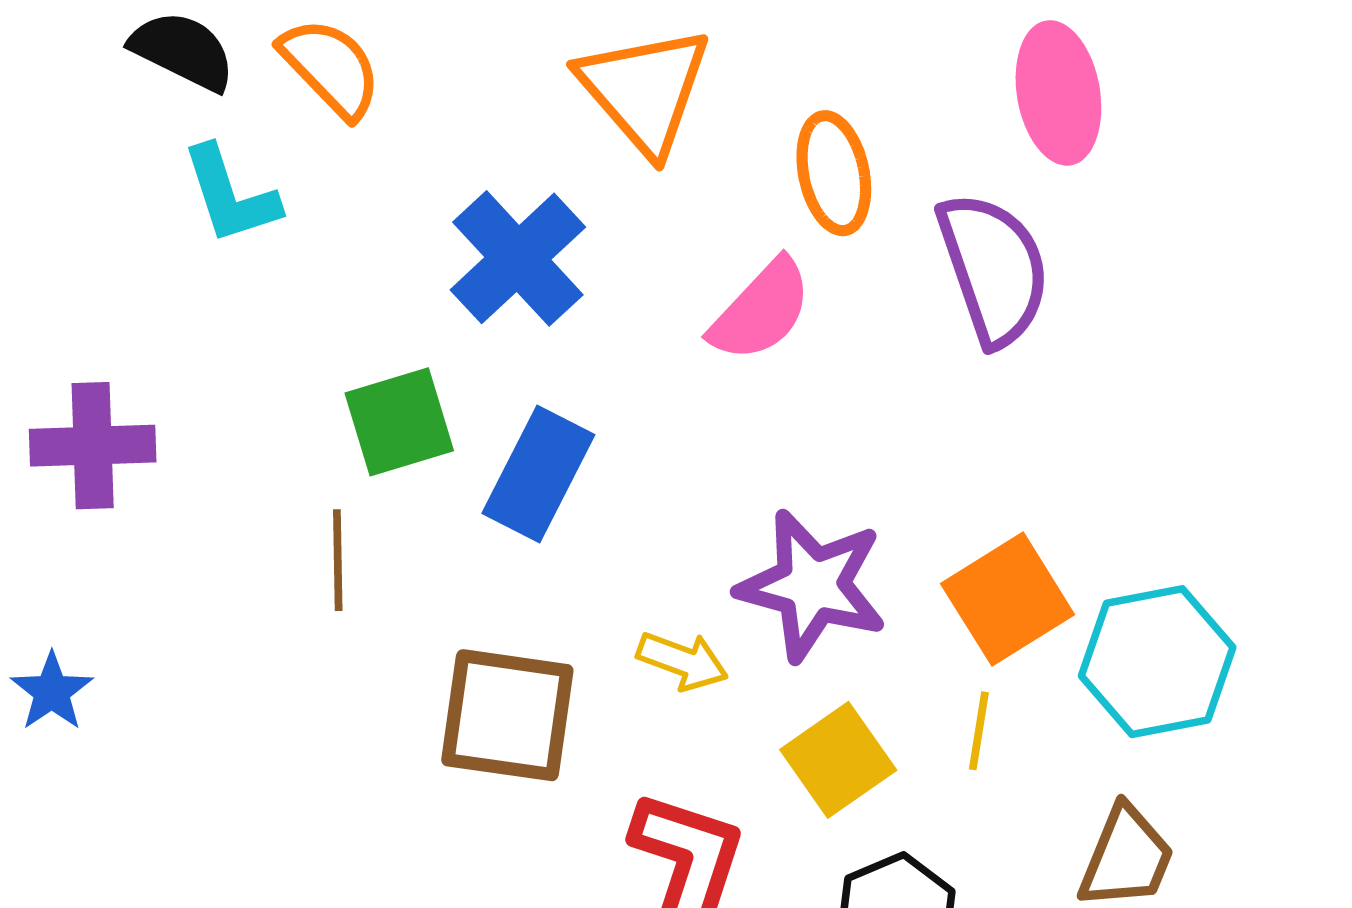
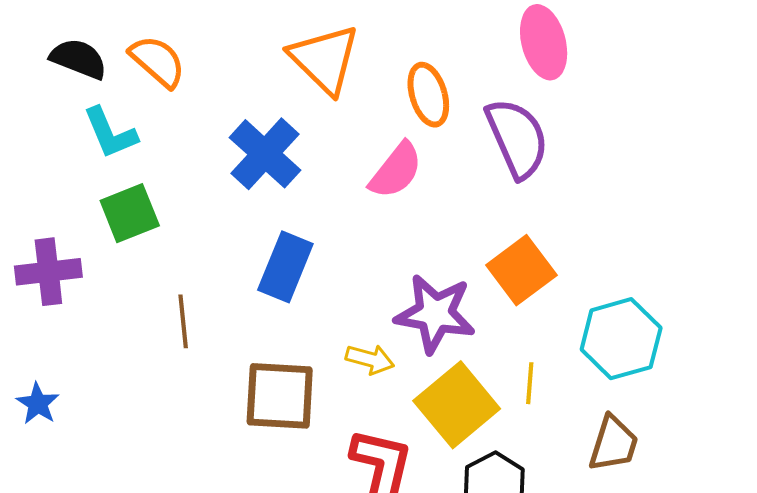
green square: (399, 422) -> (130, 213), moved
orange square: (1008, 599) -> (521, 270), moved
yellow square: (838, 760) -> (457, 405), size x1.4

